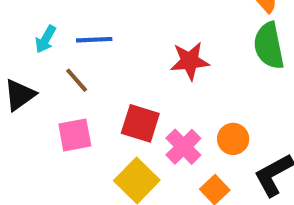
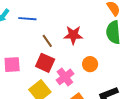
brown line: (77, 80) -> (47, 41), moved
orange circle: (233, 139) -> (90, 64), moved

